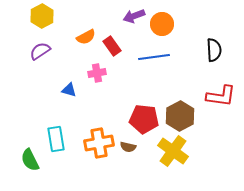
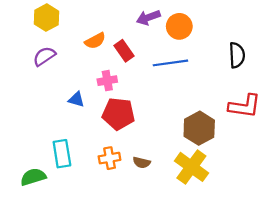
red pentagon: (144, 119) -> (118, 114), moved
orange cross: (99, 143) -> (110, 158), size x0.7
green semicircle: (30, 160) -> (33, 177), turned 100

